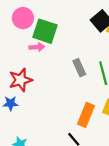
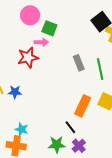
green square: (45, 31) -> (49, 28), size x0.7
red star: (20, 80) -> (28, 57), moved

